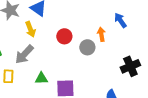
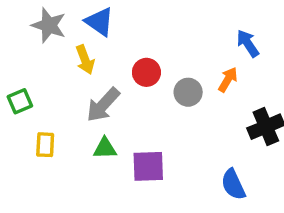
orange arrow: (101, 34) -> (228, 80), moved, turned 40
gray arrow: (24, 54) -> (103, 105), moved

